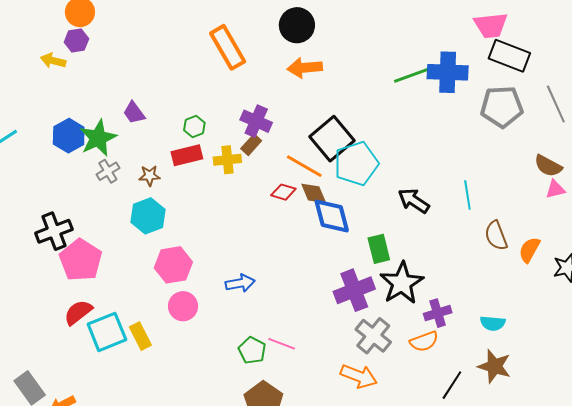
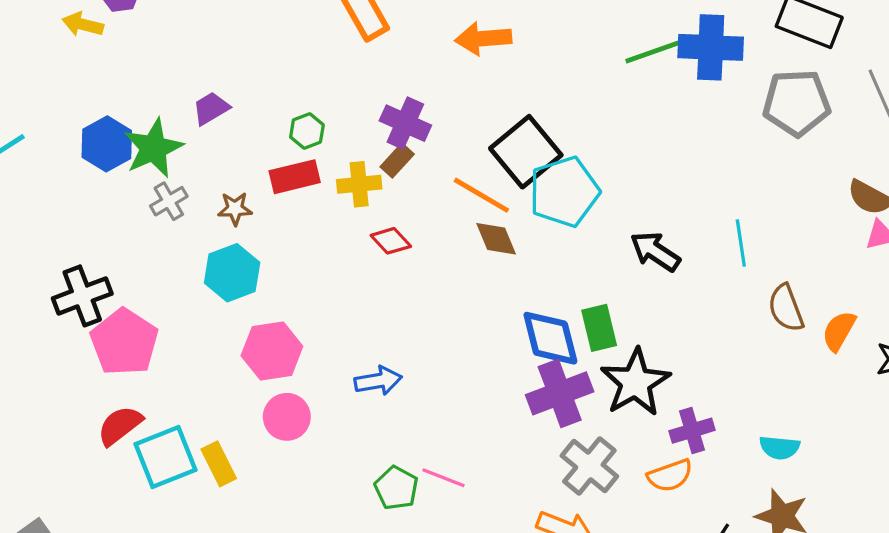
purple trapezoid: (134, 113) -> (211, 108), turned 95
red diamond: (283, 192) -> (391, 241), moved, turned 30
blue diamond: (332, 216) -> (550, 338), moved

